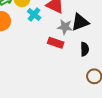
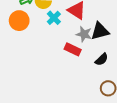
black semicircle: (85, 49) -> (102, 59), turned 40

